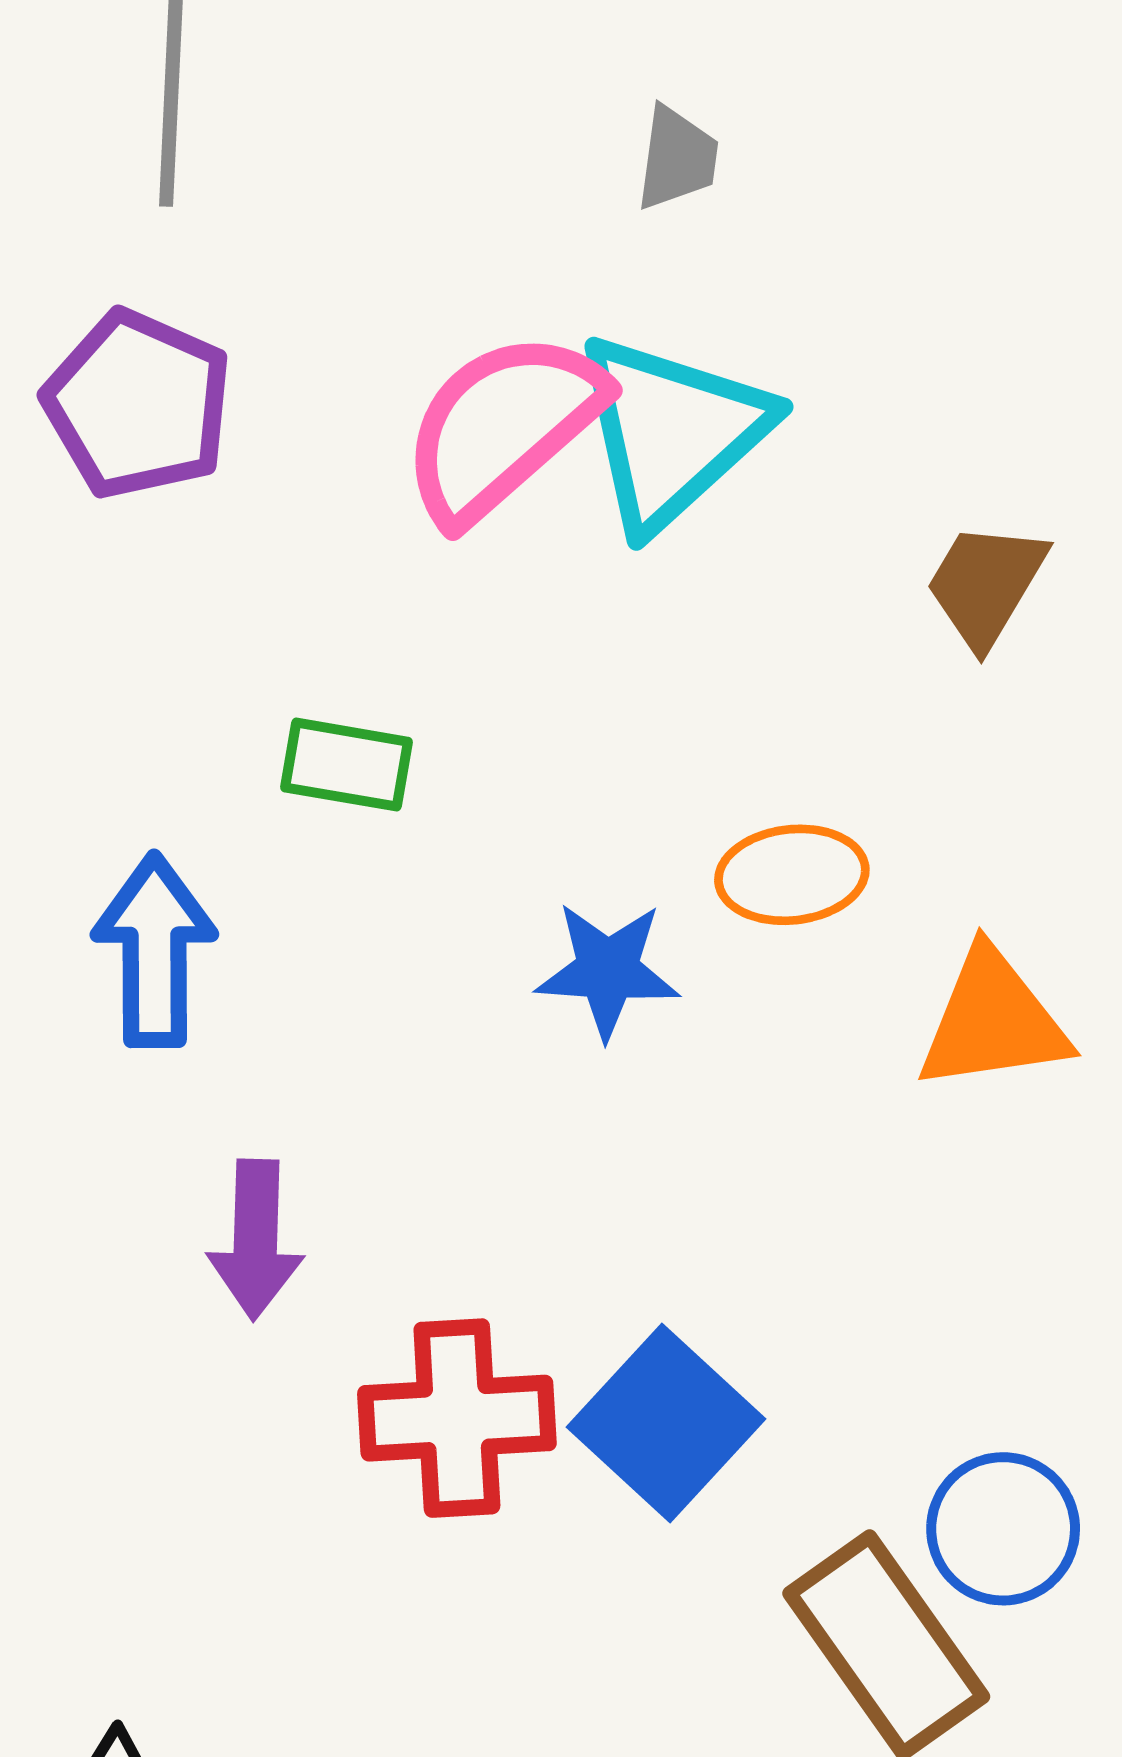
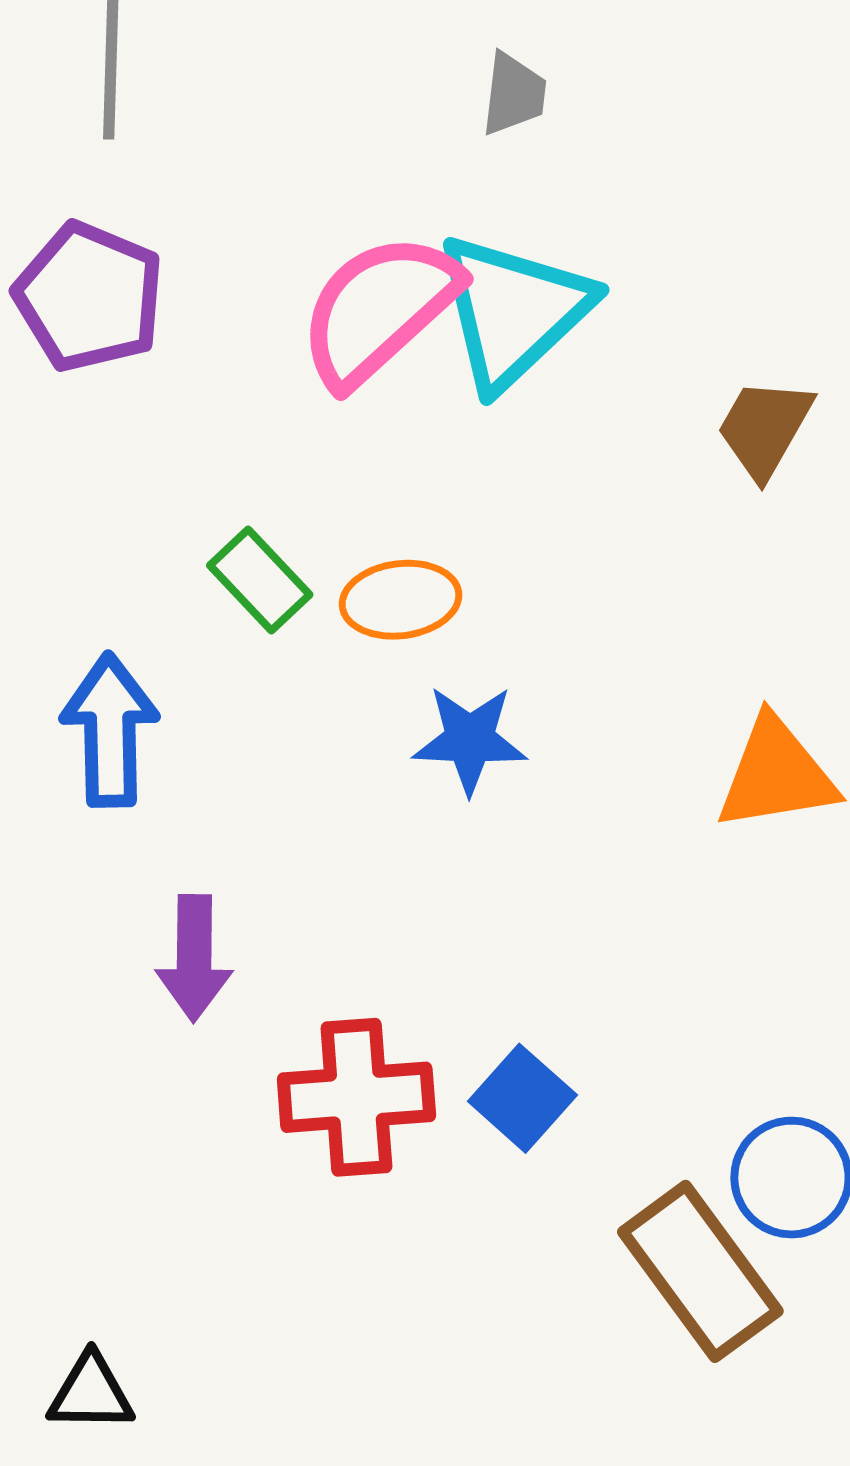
green rectangle: (347, 765) -> (260, 580), turned 38
orange ellipse: (792, 875) -> (401, 600), moved
blue square: (666, 1423) -> (522, 1098), size x0.7

